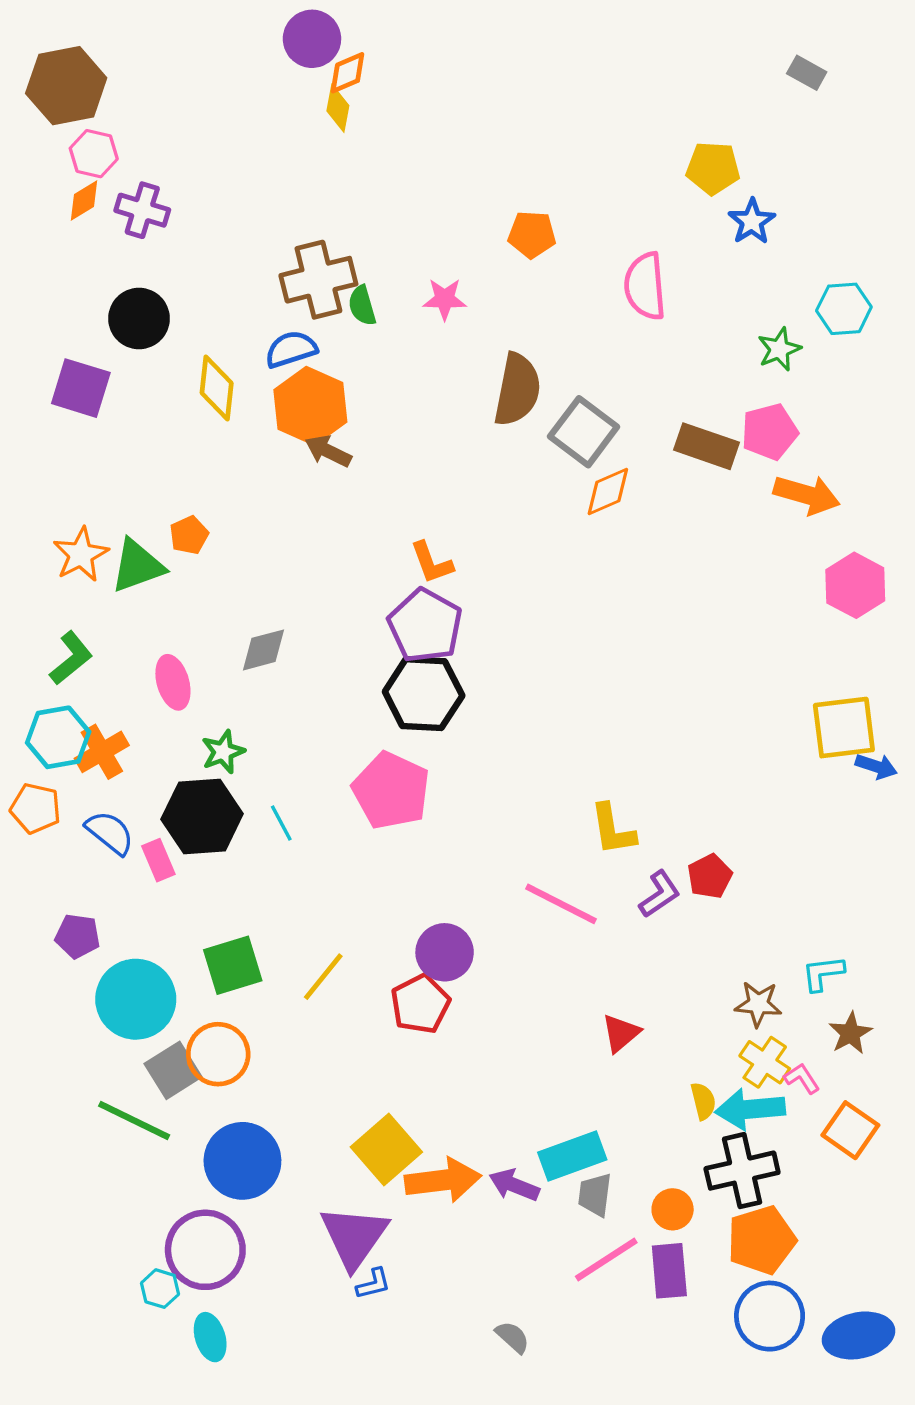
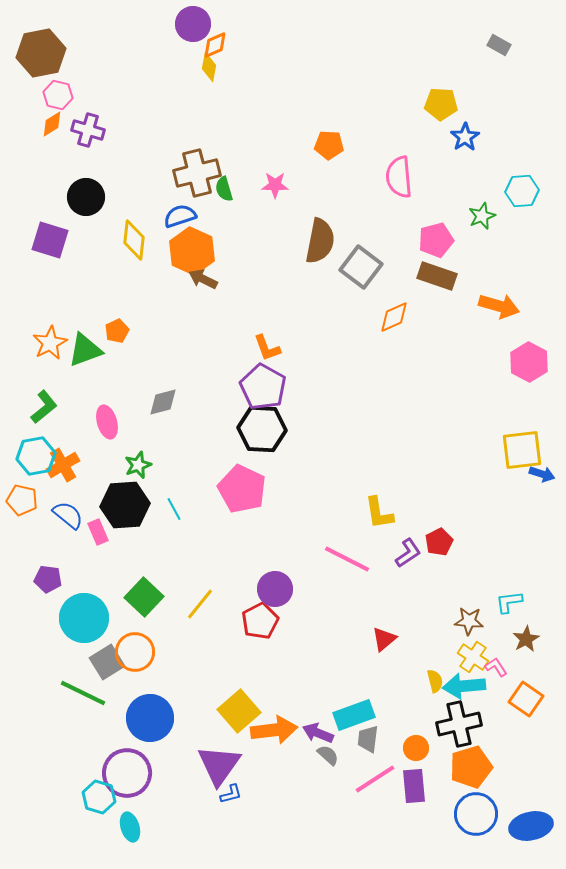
pink pentagon: (770, 432) -> (436, 240), moved
orange diamond: (608, 492) -> (394, 317), moved
green square: (233, 965) -> (144, 597), turned -30
cyan hexagon: (160, 1289) -> (99, 797), size x1.4
gray semicircle: (512, 1337) -> (328, 755), moved

